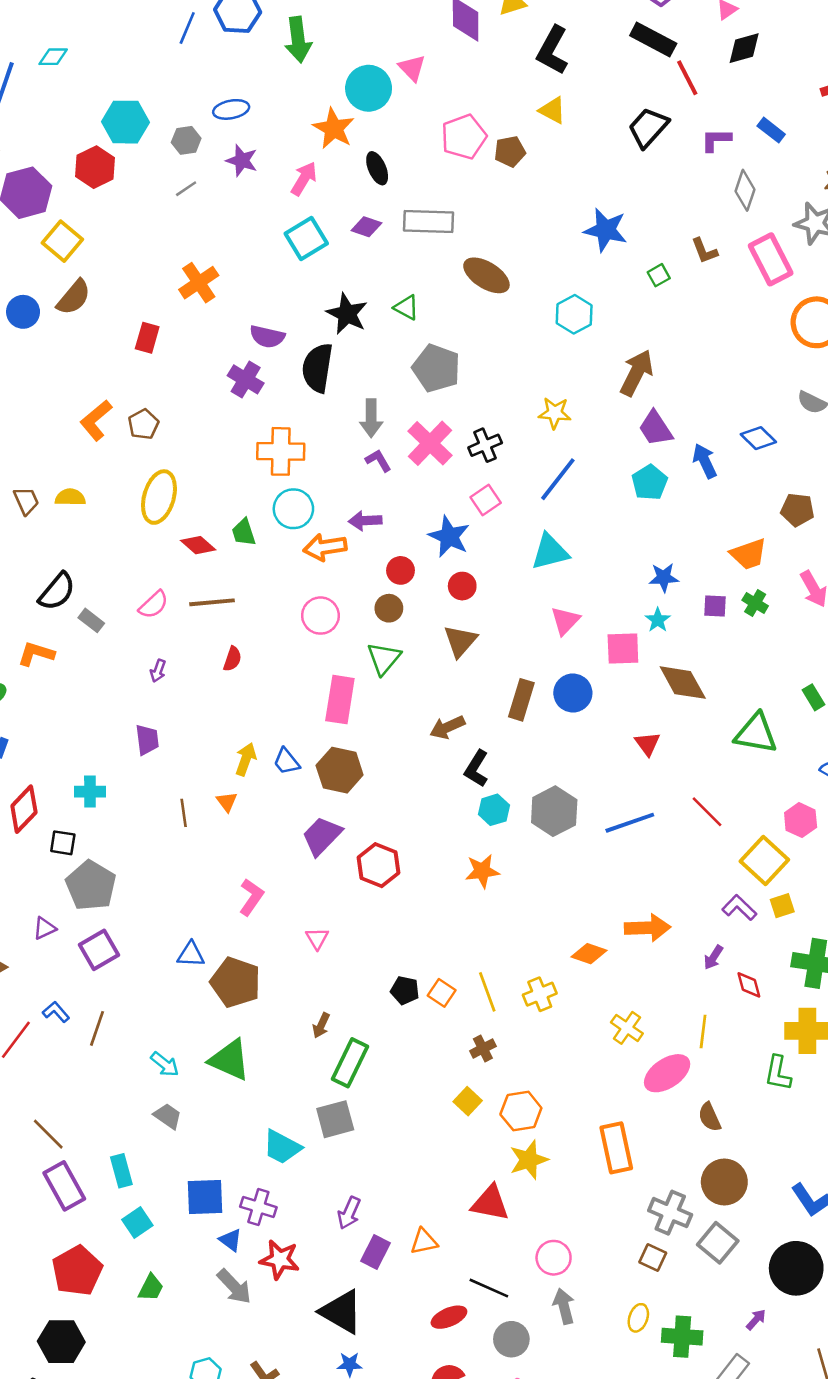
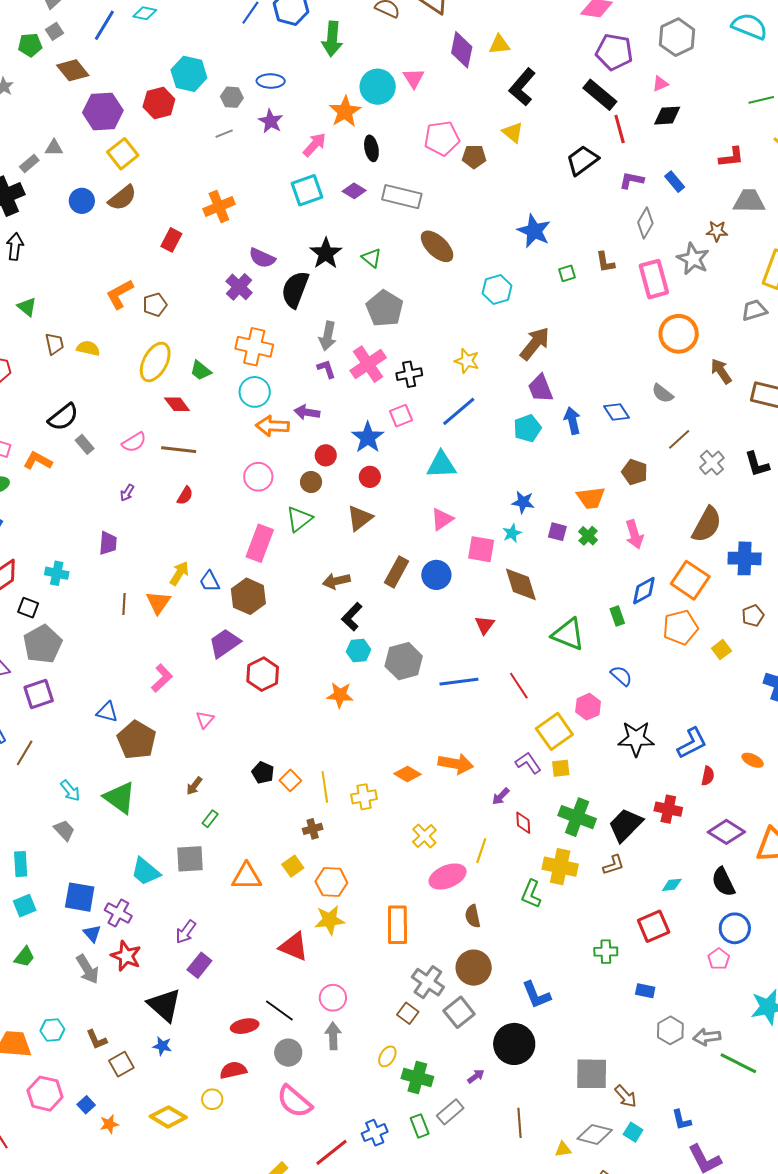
green trapezoid: (244, 532) -> (201, 370), moved, turned -45
orange triangle: (227, 802) -> (158, 602), size x1.5
green rectangle: (350, 1063) -> (210, 819), size x0.5
orange triangle: (424, 1242) -> (247, 877), moved, size x1.4

